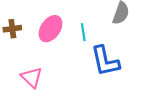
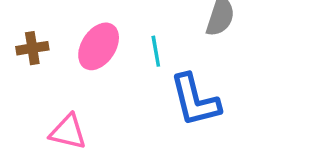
pink triangle: (32, 77) -> (68, 132), turned -30

